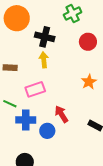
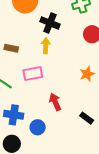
blue cross: (26, 120) -> (14, 115), moved
blue circle: (47, 131) -> (38, 127), moved

